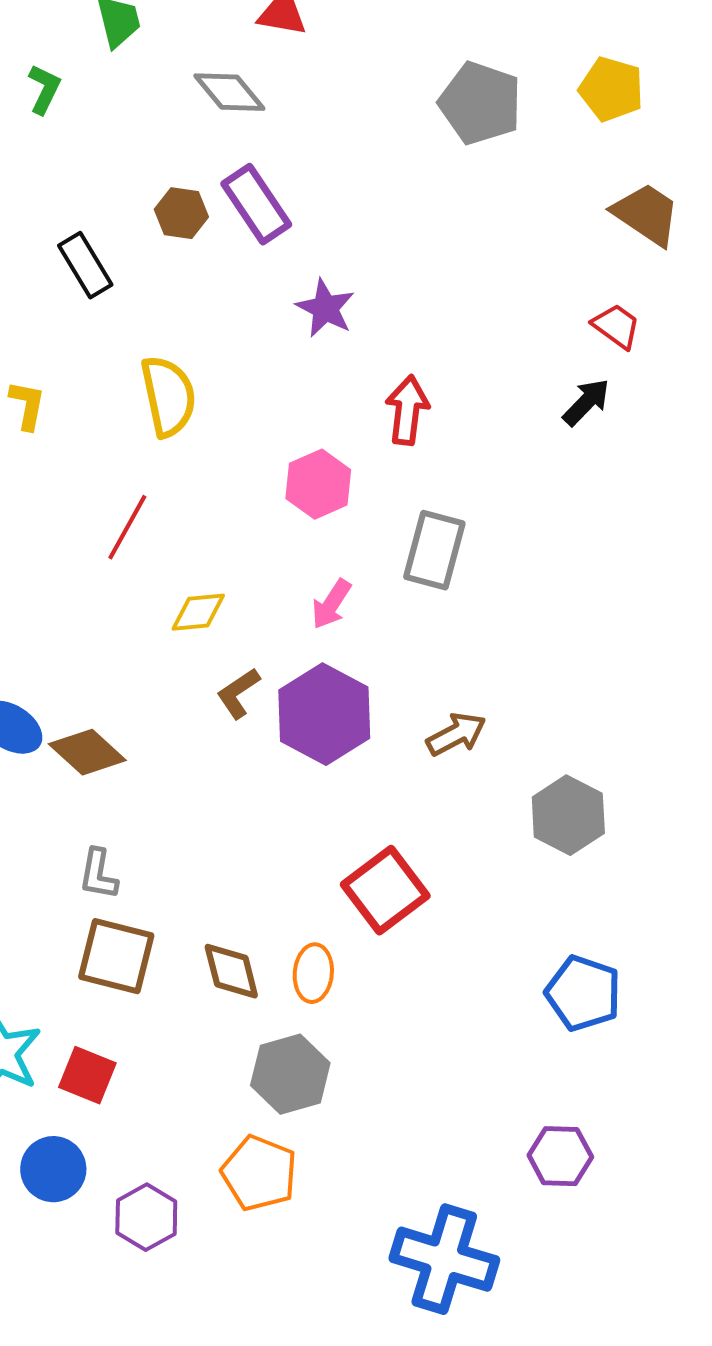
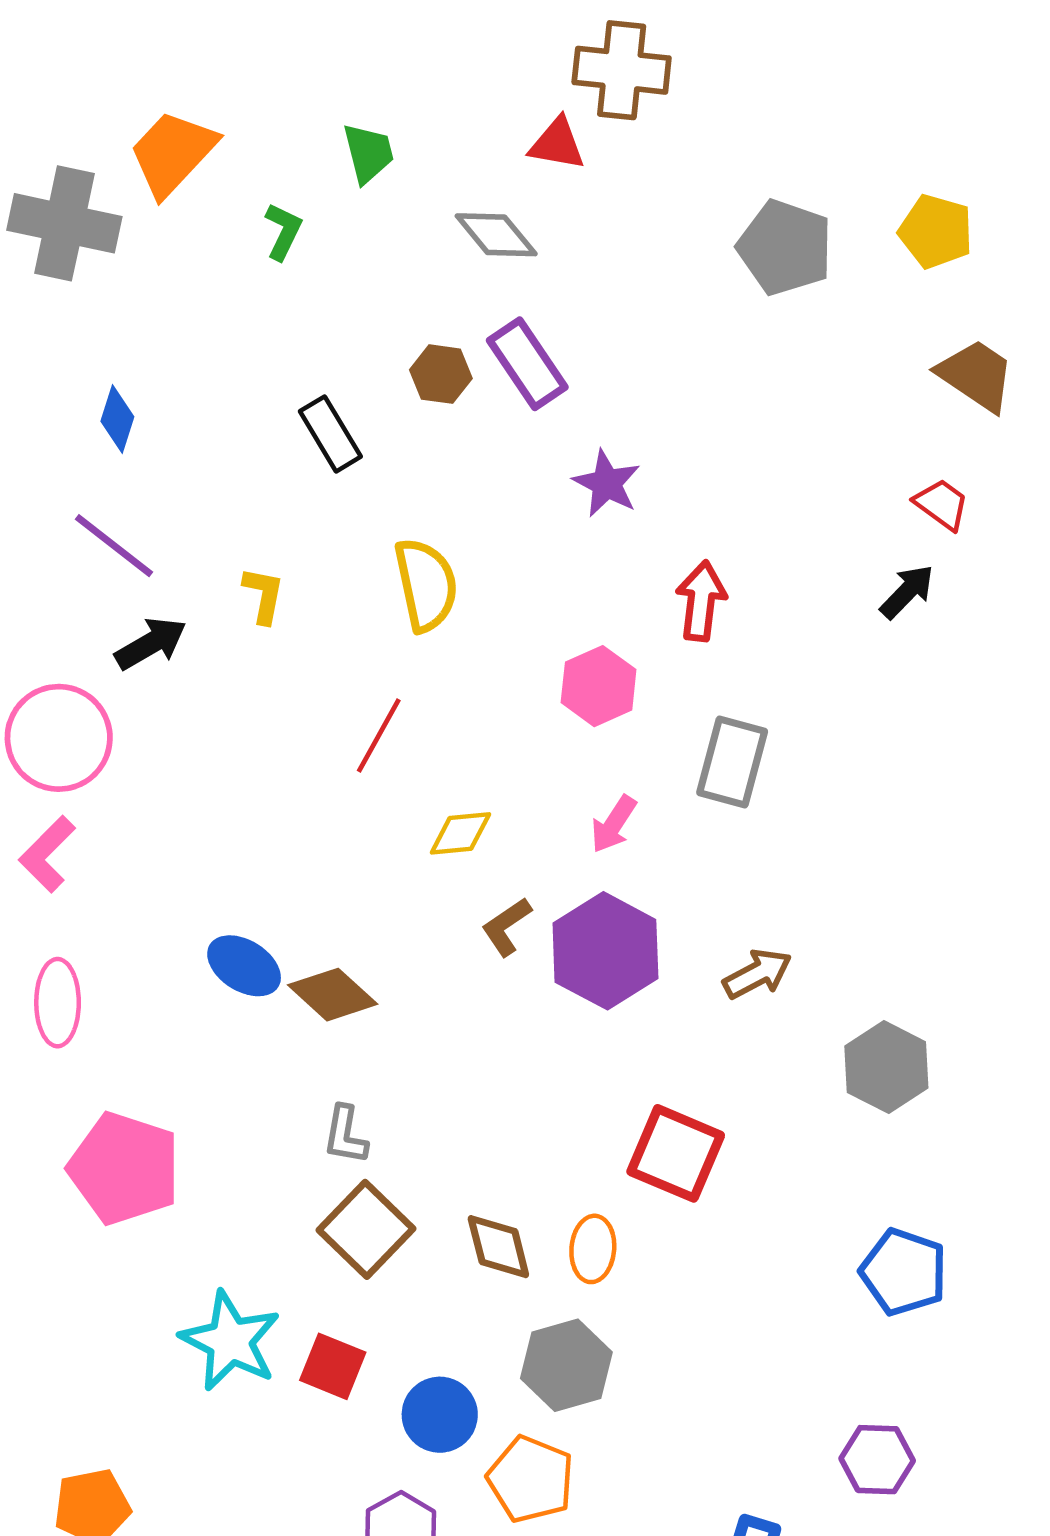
red square: (385, 890) -> (676, 1153), turned -30
brown square: (116, 956) -> (366, 1229), turned 30
blue circle: (53, 1169) -> (440, 1415), moved

